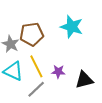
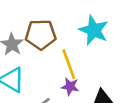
yellow line: (36, 66) -> (69, 64), moved

